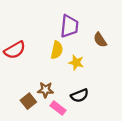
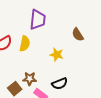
purple trapezoid: (69, 26) -> (38, 20), moved
yellow semicircle: (57, 50) -> (25, 44), moved

